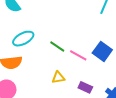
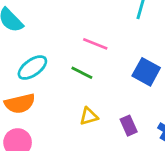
pink line: (78, 55) -> (95, 44), moved
purple rectangle: (85, 87) -> (129, 126), turned 48

